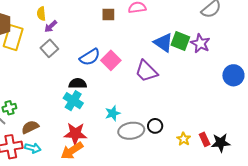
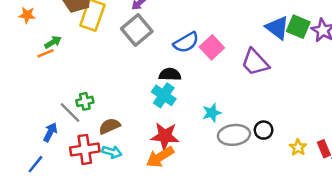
gray square: (49, 48) -> (137, 30), size x1.4

